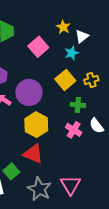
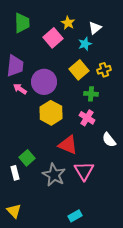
yellow star: (63, 27) -> (68, 23), moved
white semicircle: (97, 126) -> (109, 140), moved
red triangle: (33, 154) -> (68, 145), moved

